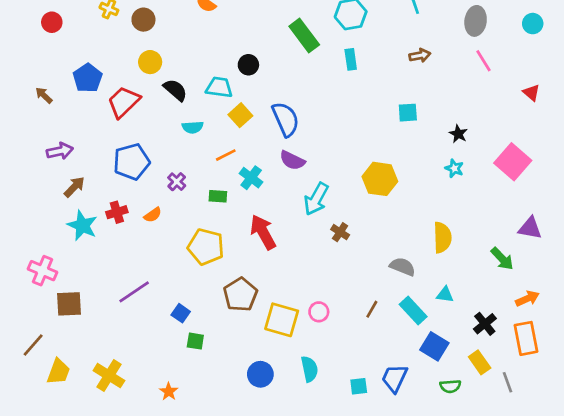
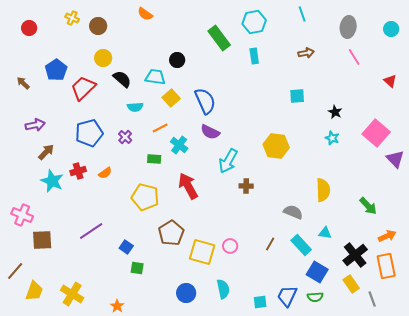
purple cross: (177, 182) -> (125, 137), moved
purple triangle: (530, 228) -> (395, 159), moved, turned 36
brown cross: (340, 232) -> (246, 186), turned -32
black cross: (485, 324) -> (355, 255), size x1.4
green semicircle: (450, 386) -> (315, 297), moved

